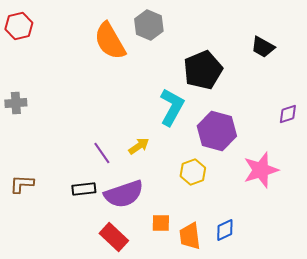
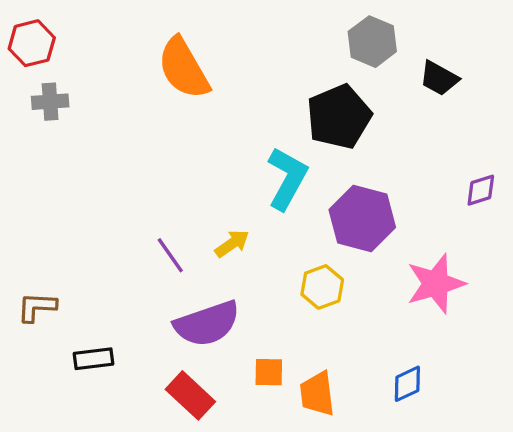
gray hexagon: (149, 25) -> (372, 42), moved
gray cross: (16, 103) -> (50, 102), moved
black rectangle: (84, 189) -> (93, 359), moved
blue diamond: (225, 230) -> (407, 384), moved

